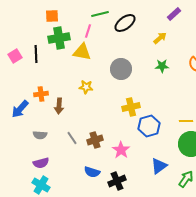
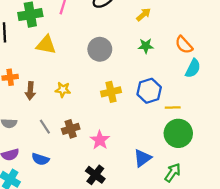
yellow triangle: (82, 52) -> (46, 45), moved
yellow star: (86, 87) -> (63, 90), moved
blue hexagon: (149, 126) -> (149, 91), moved
blue semicircle: (92, 172) -> (40, 159), moved
black cross: (117, 181) -> (95, 175), turned -30

